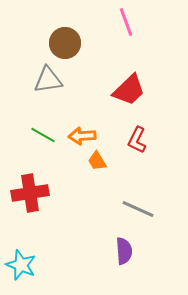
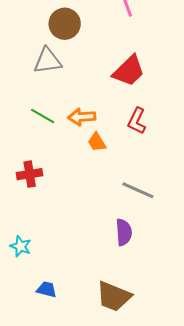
red cross: (30, 193) -> (30, 174), size x0.7
cyan star: (21, 265) -> (21, 246), size x0.7

